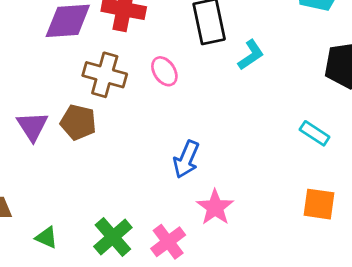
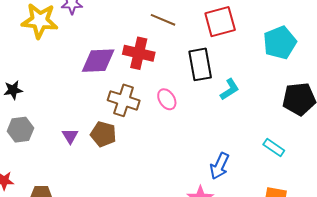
purple triangle: (32, 126) -> (70, 136), size x0.7
blue arrow: (186, 159) -> (219, 166), moved

